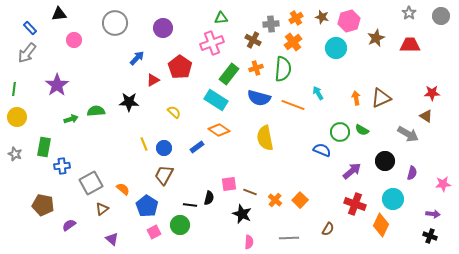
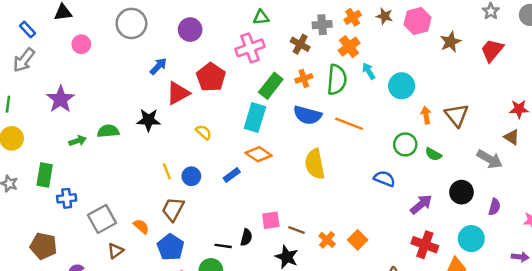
red trapezoid: (410, 45) -> (492, 50), turned -50
cyan circle: (336, 48) -> (402, 86), moved
red triangle: (153, 80) -> (178, 93), size x1.5
cyan arrow: (318, 93) -> (369, 71), moved
brown triangle: (381, 98) -> (457, 115), turned -45
cyan rectangle: (216, 100) -> (255, 118), turned 75
green circle: (340, 132) -> (405, 144), moved
brown trapezoid: (164, 175) -> (173, 209), moved

